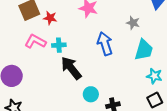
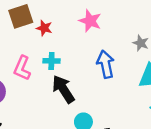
pink L-shape: (35, 41) -> (22, 68), moved, turned -100

